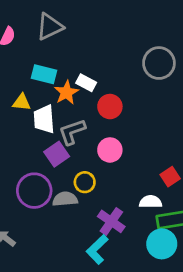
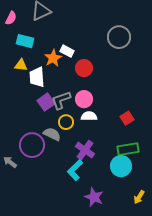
cyan rectangle: (44, 74) -> (25, 41), moved
gray L-shape: (72, 132) -> (61, 100), moved
purple circle: (34, 191) -> (32, 145), moved
gray semicircle: (65, 199) -> (52, 134), turned 30
white semicircle: (151, 202) -> (89, 116), moved

